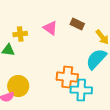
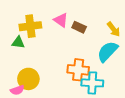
brown rectangle: (77, 24) -> (79, 27), moved
yellow cross: (20, 34) -> (30, 26), size x1.5

